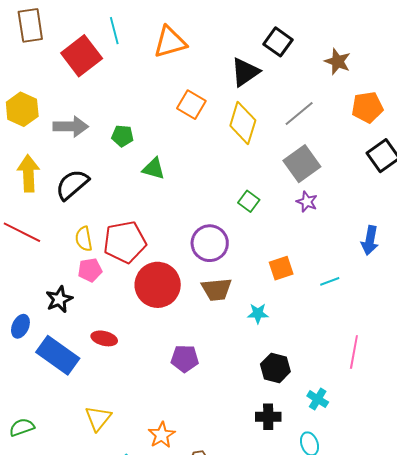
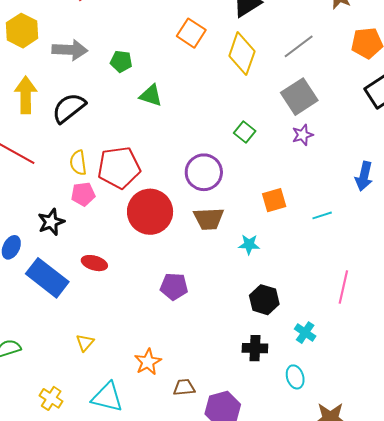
purple star: (307, 202) -> (303, 135), turned 30
yellow triangle: (98, 418) -> (85, 343), size x0.7

